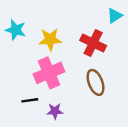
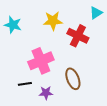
yellow star: (50, 39) -> (53, 21), moved
brown ellipse: (96, 82) -> (73, 79), moved

